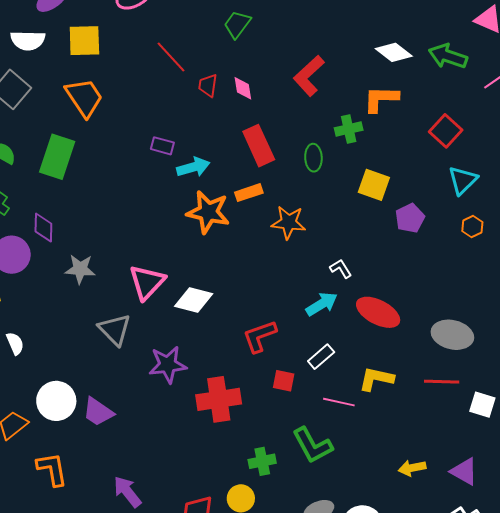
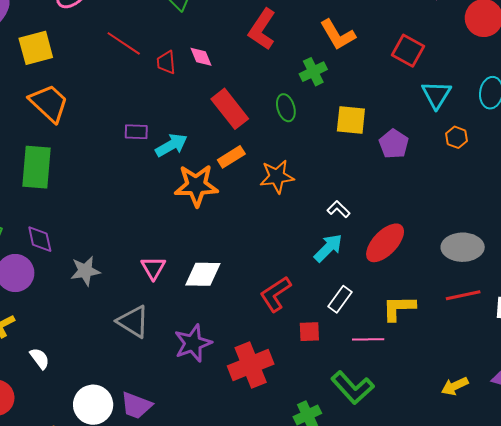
orange L-shape: (381, 99) -> (338, 35), turned -108
pink triangle: (147, 282) -> (153, 268), size x0.7
red ellipse: (378, 312) -> (385, 243), turned -60

